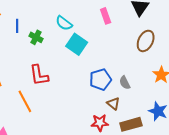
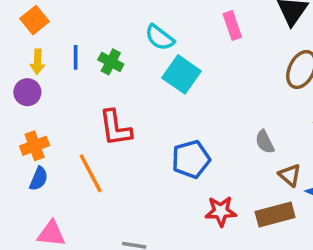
blue line: (17, 26) -> (76, 57), moved
blue pentagon: (100, 80) -> (191, 159), moved
brown triangle: (113, 104) -> (290, 175), moved

